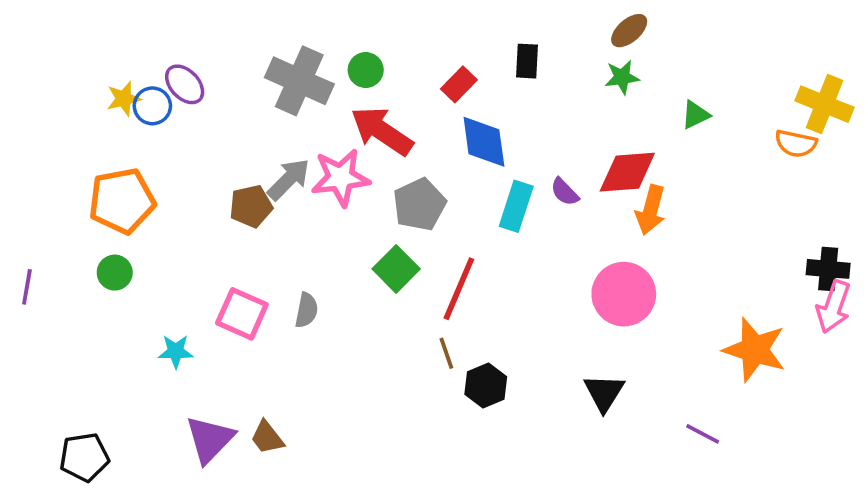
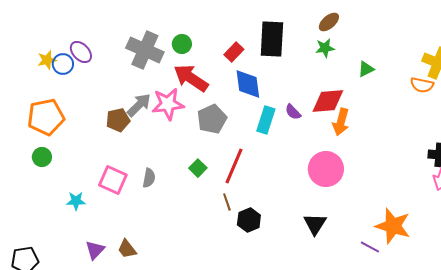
black rectangle: (527, 61) -> (272, 39), size x1.8
green square: (396, 269) -> (198, 168), moved, size x0.7
orange star: (755, 350) -> (393, 226), moved
purple triangle: (210, 439) -> (95, 250), size x0.7

